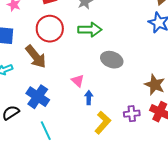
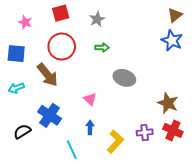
green arrow: (90, 30) -> (102, 48), size x0.6
blue arrow: (89, 98) -> (90, 127), moved
cyan line: (46, 131) -> (72, 150), moved

